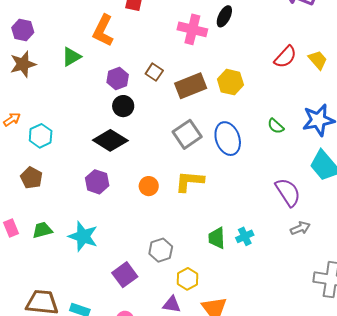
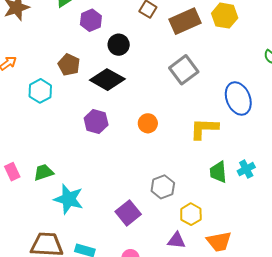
purple hexagon: (118, 78) -> (91, 20), moved
cyan hexagon: (41, 136) -> (40, 91), moved
blue ellipse: (228, 139) -> (238, 98), moved
brown pentagon: (31, 178) -> (69, 65), moved
yellow L-shape: (189, 181) -> (204, 129), moved
cyan star: (83, 236) -> (69, 199), moved

